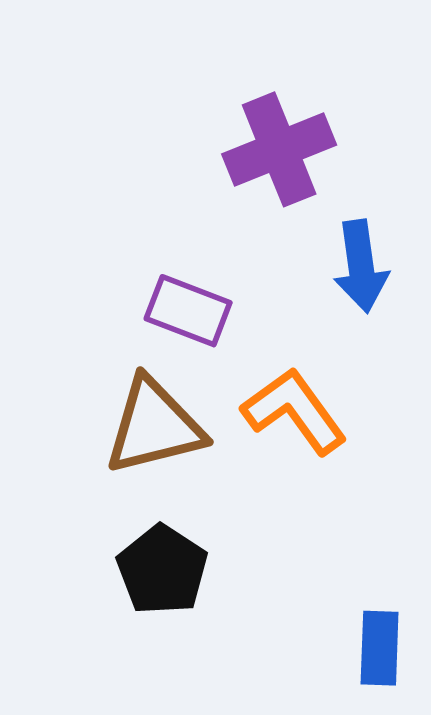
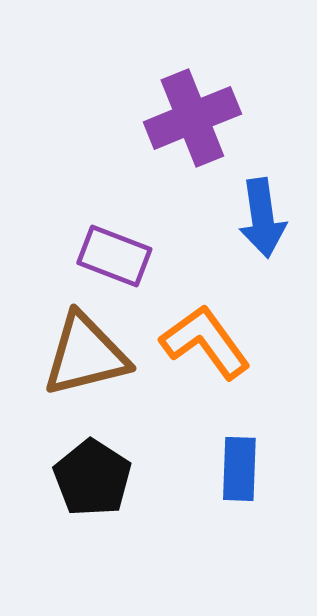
blue rectangle: (380, 648) -> (239, 469), moved

